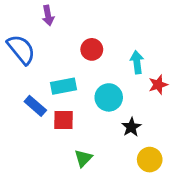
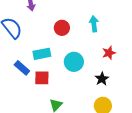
cyan arrow: (137, 62) -> (94, 24), moved
black star: (131, 127) -> (102, 79), moved

